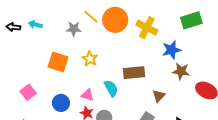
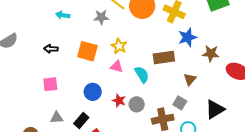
black arrow: (13, 27) -> (51, 49), moved
blue star: (171, 50) -> (187, 37), moved
pink square: (28, 92) -> (50, 84), moved, turned 35
pink triangle: (87, 95) -> (117, 67), moved

